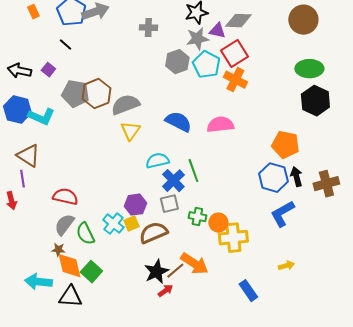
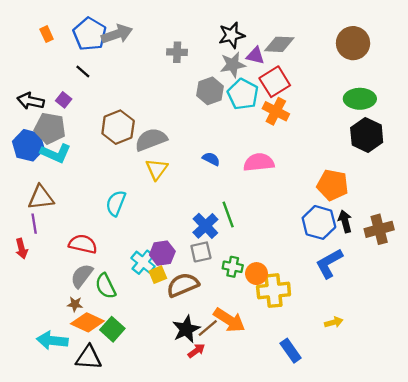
gray pentagon: (75, 94) -> (50, 128), moved
blue semicircle: (178, 122) -> (211, 159), size x0.6
brown triangle: (28, 156) -> (41, 198), turned -40
cyan semicircle: (157, 161) -> (116, 203), moved, turned -55
cyan cross: (113, 224) -> (143, 262), moved
orange diamond: (69, 266) -> (87, 322), turned -52

